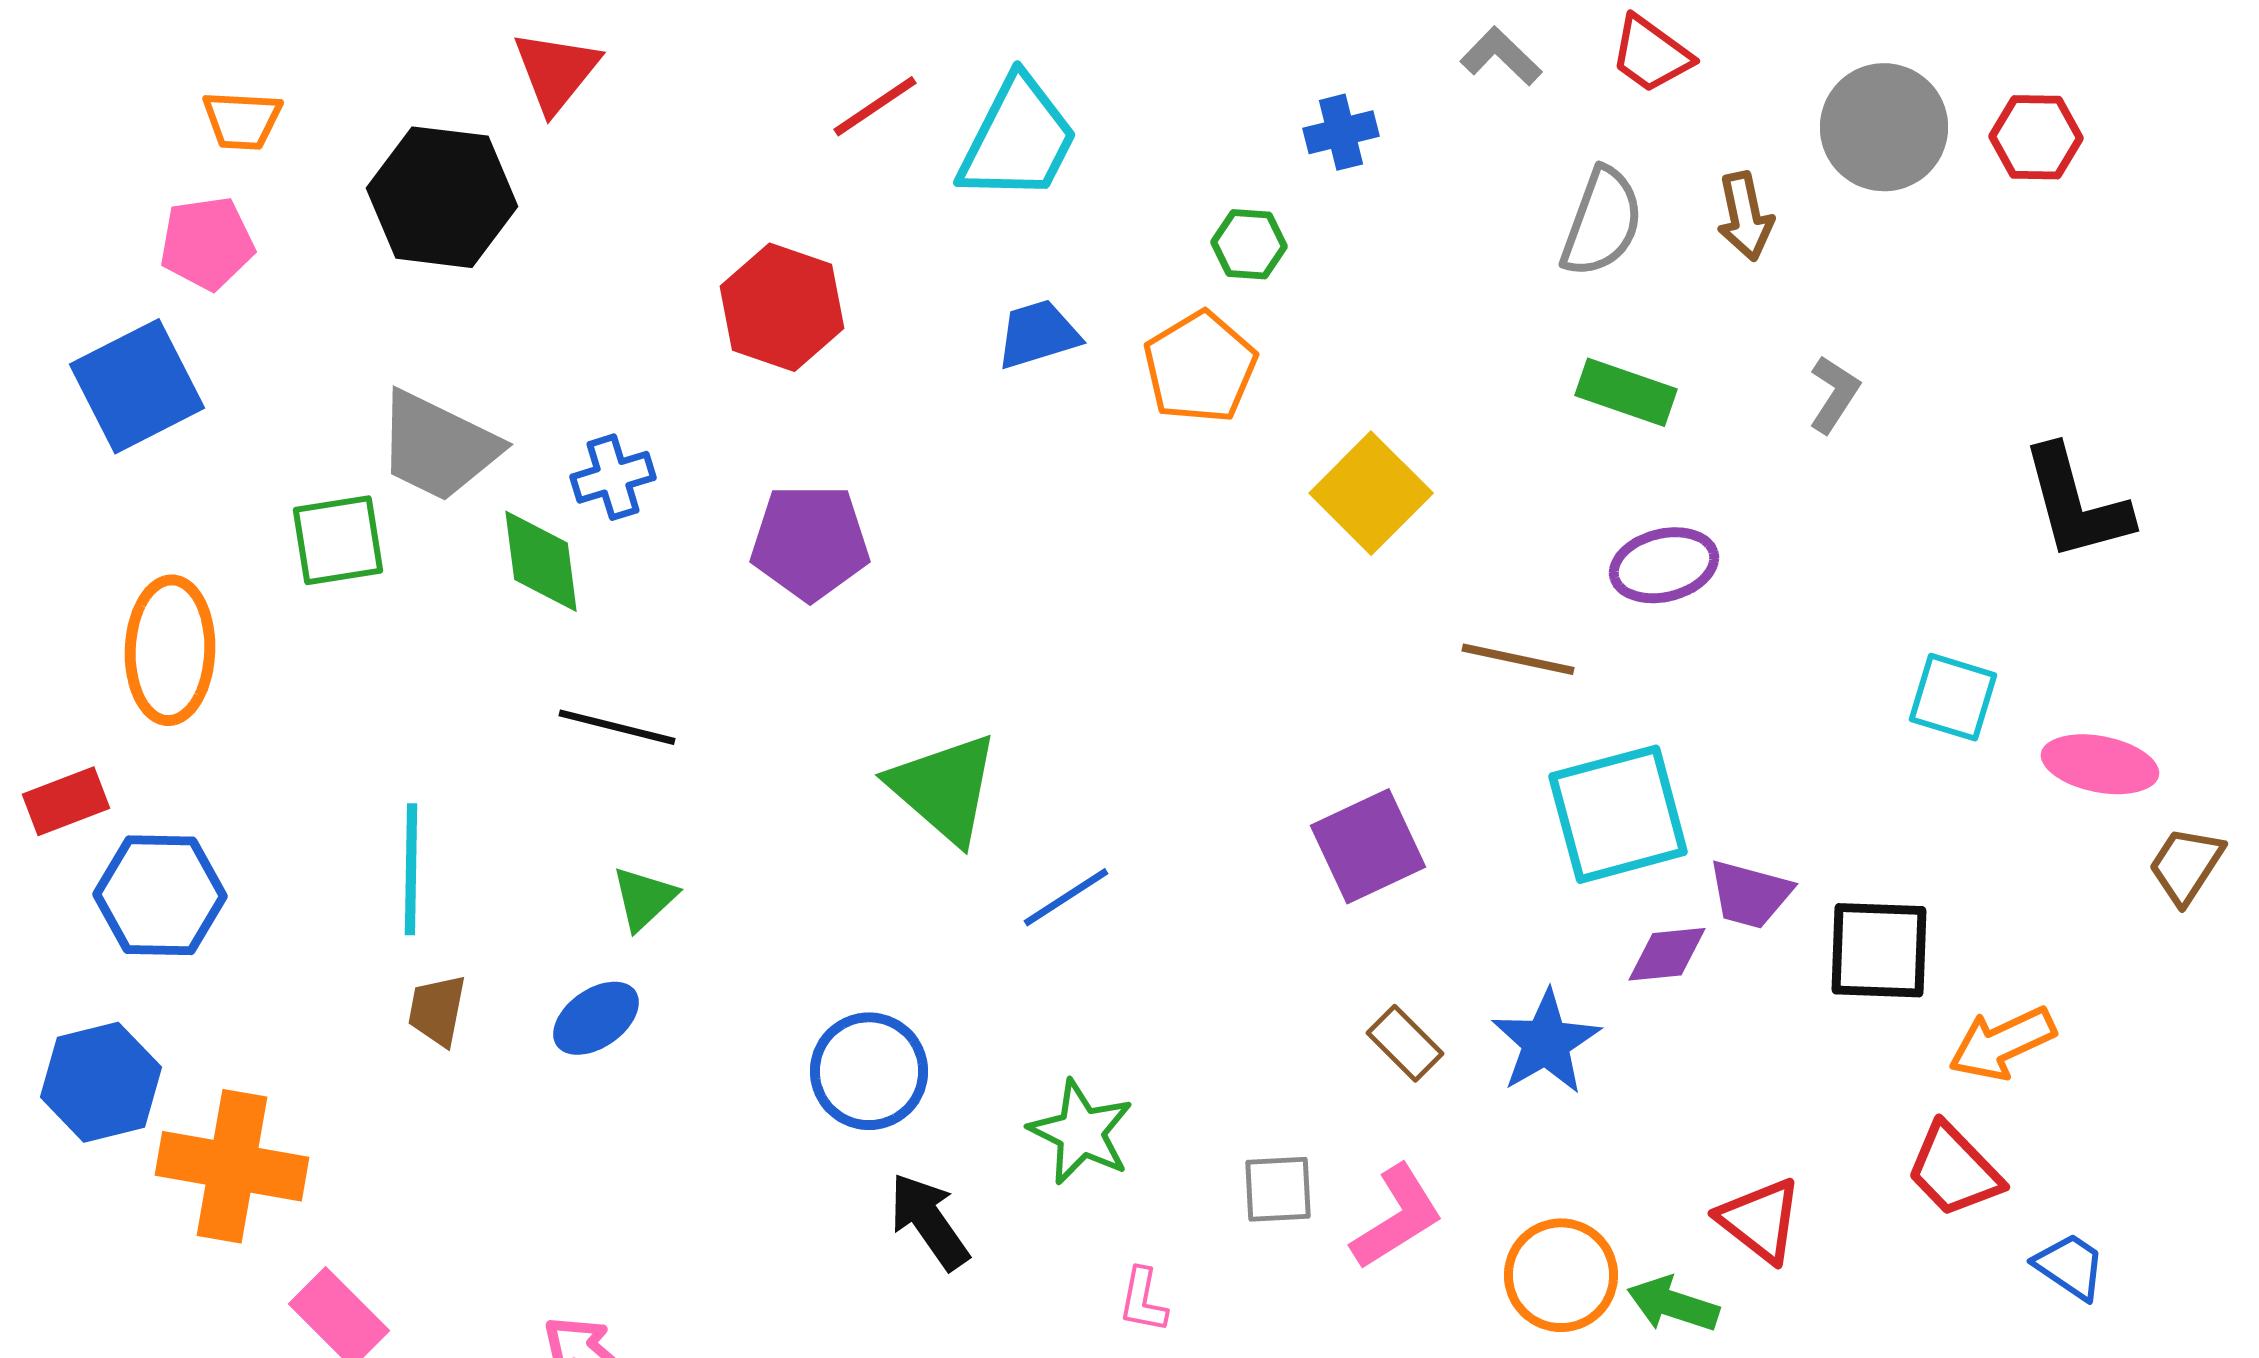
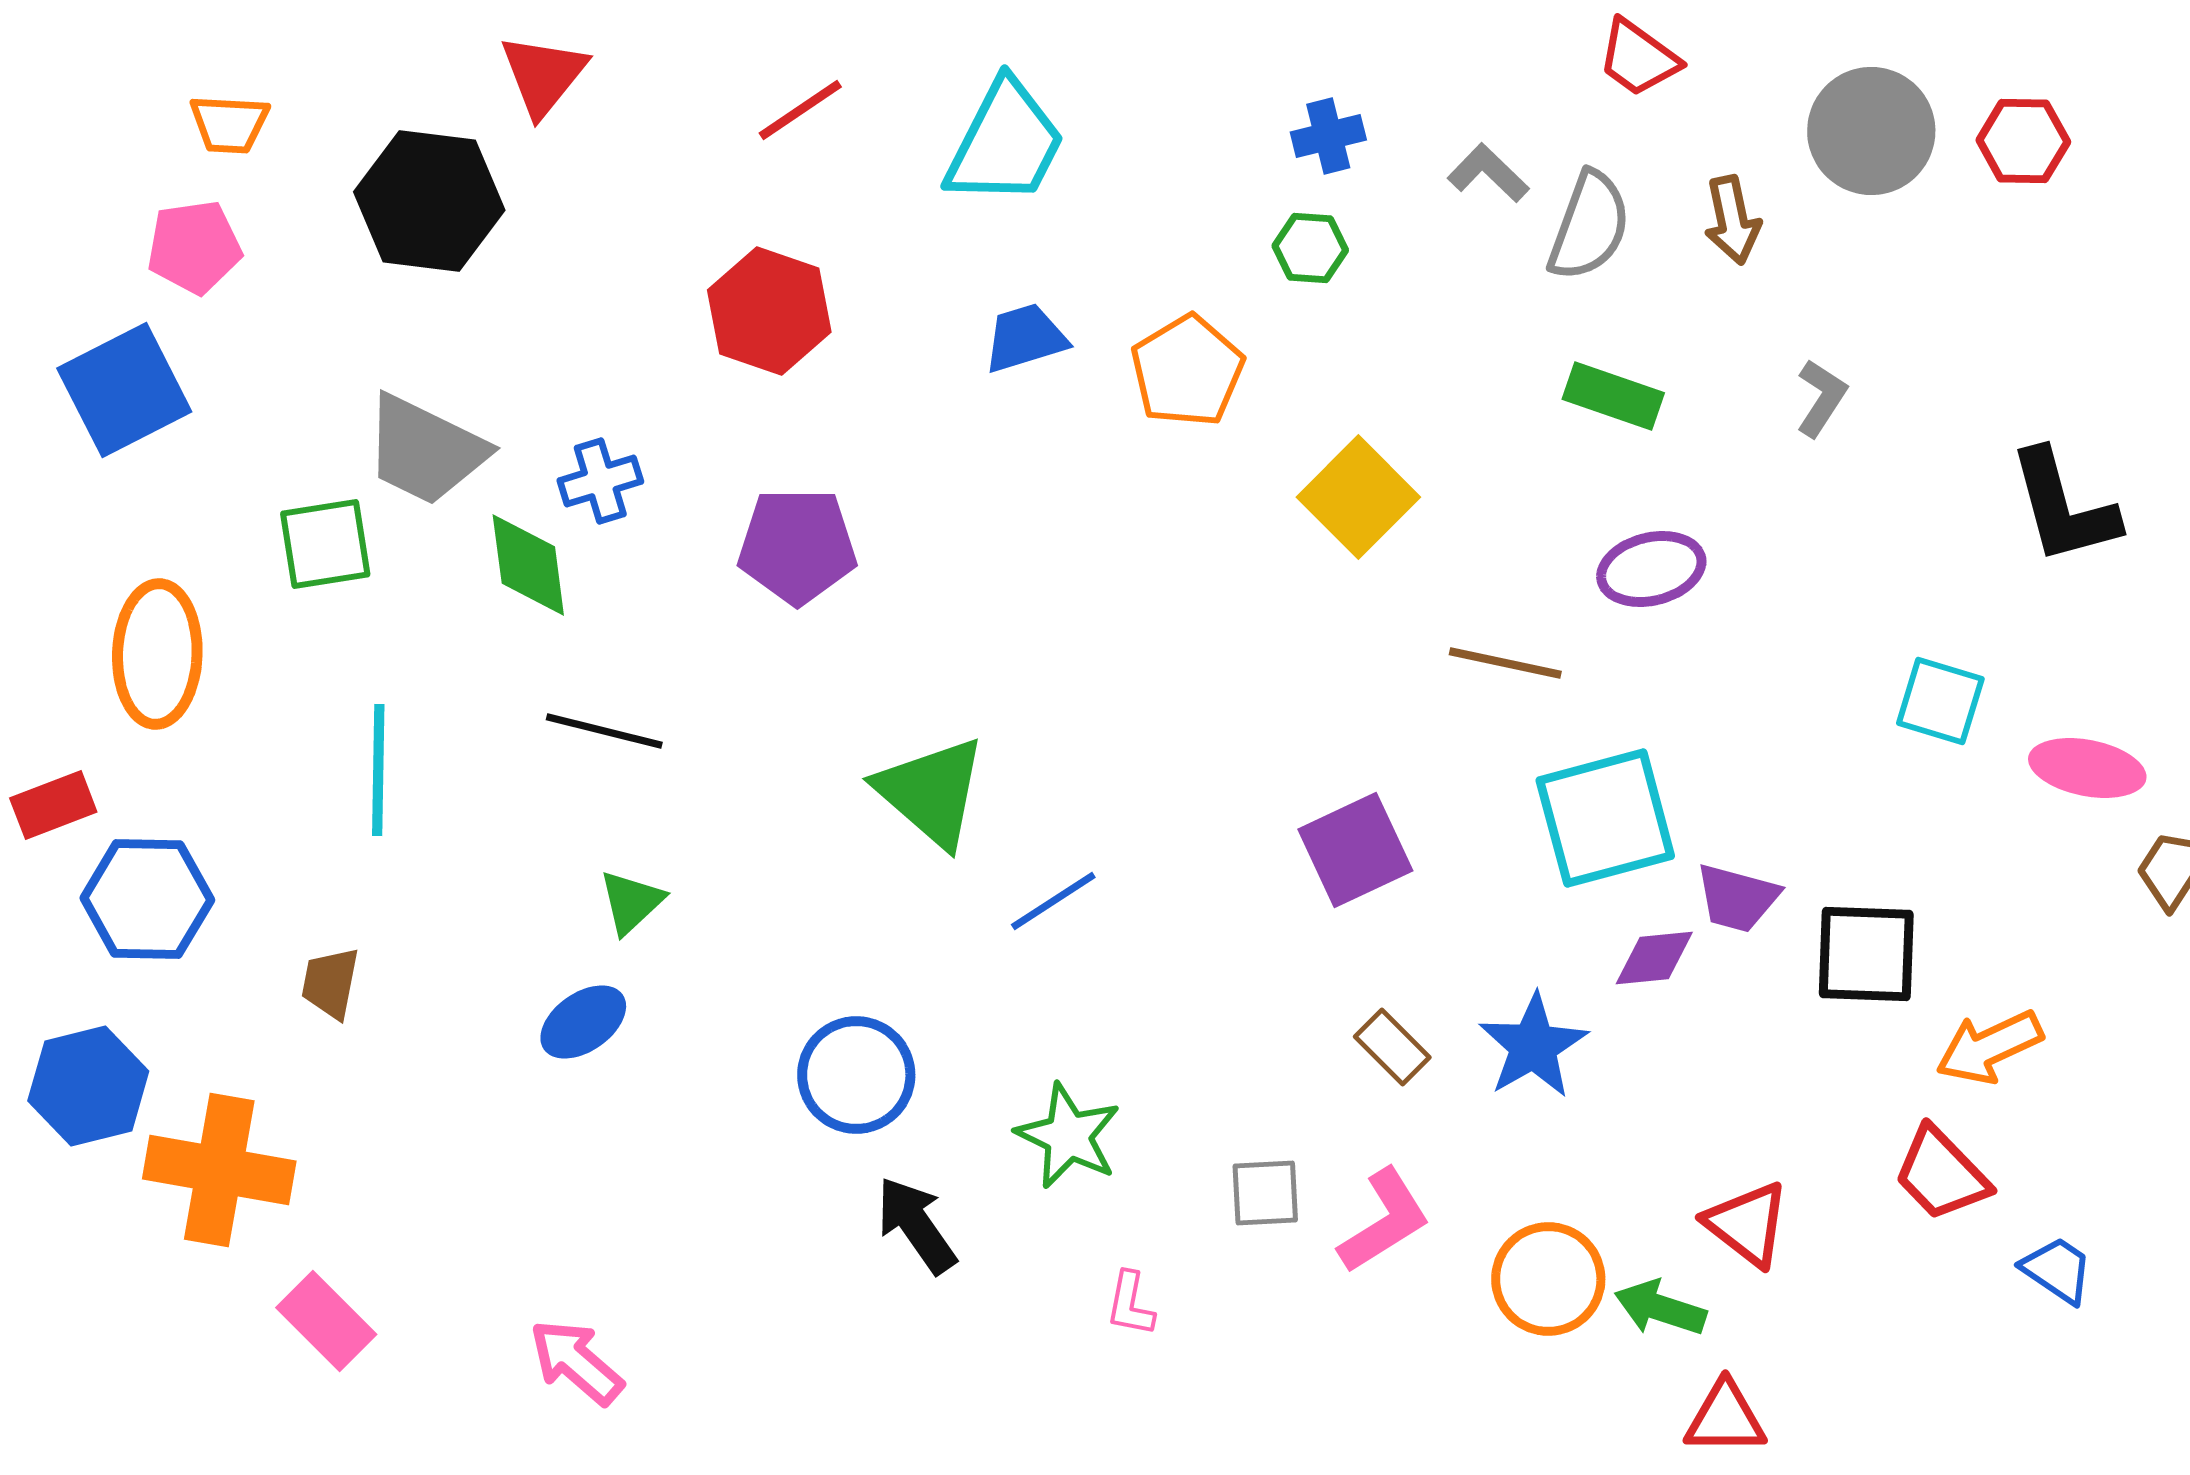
gray L-shape: (1501, 56) -> (1488, 173), moved
red line: (875, 106) -> (800, 110), moved
green hexagon: (1249, 244) -> (1310, 248), moved
cyan line: (411, 869) -> (378, 770), moved
brown trapezoid: (437, 1010) -> (330, 983), moved

